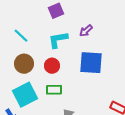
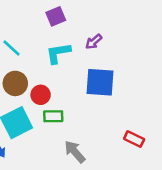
red circle: (52, 66) -> (41, 95), moved

